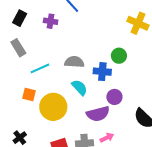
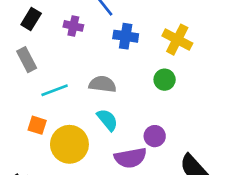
yellow cross: (138, 23) -> (177, 40), moved
blue cross: (102, 72) -> (126, 36), moved

